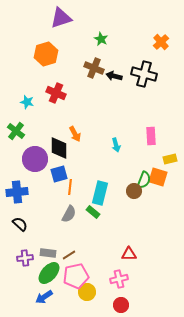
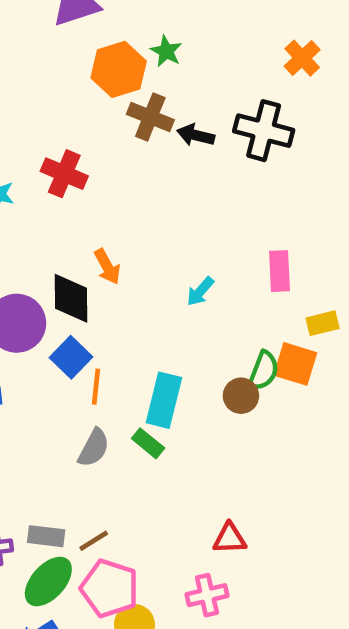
orange hexagon: (46, 54) -> (119, 69), moved
cyan arrow: (116, 145) -> (200, 291), turned 56
blue square: (59, 174) -> (71, 357), turned -30
pink pentagon: (76, 276) -> (110, 588), turned 30

